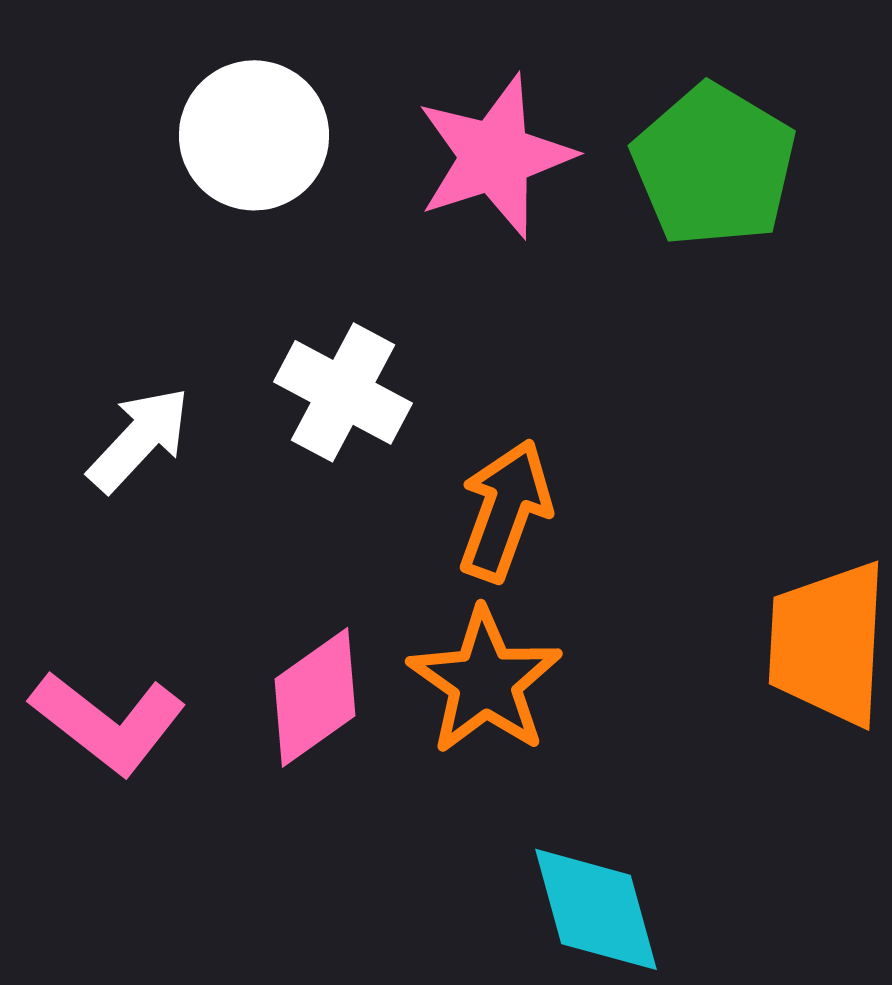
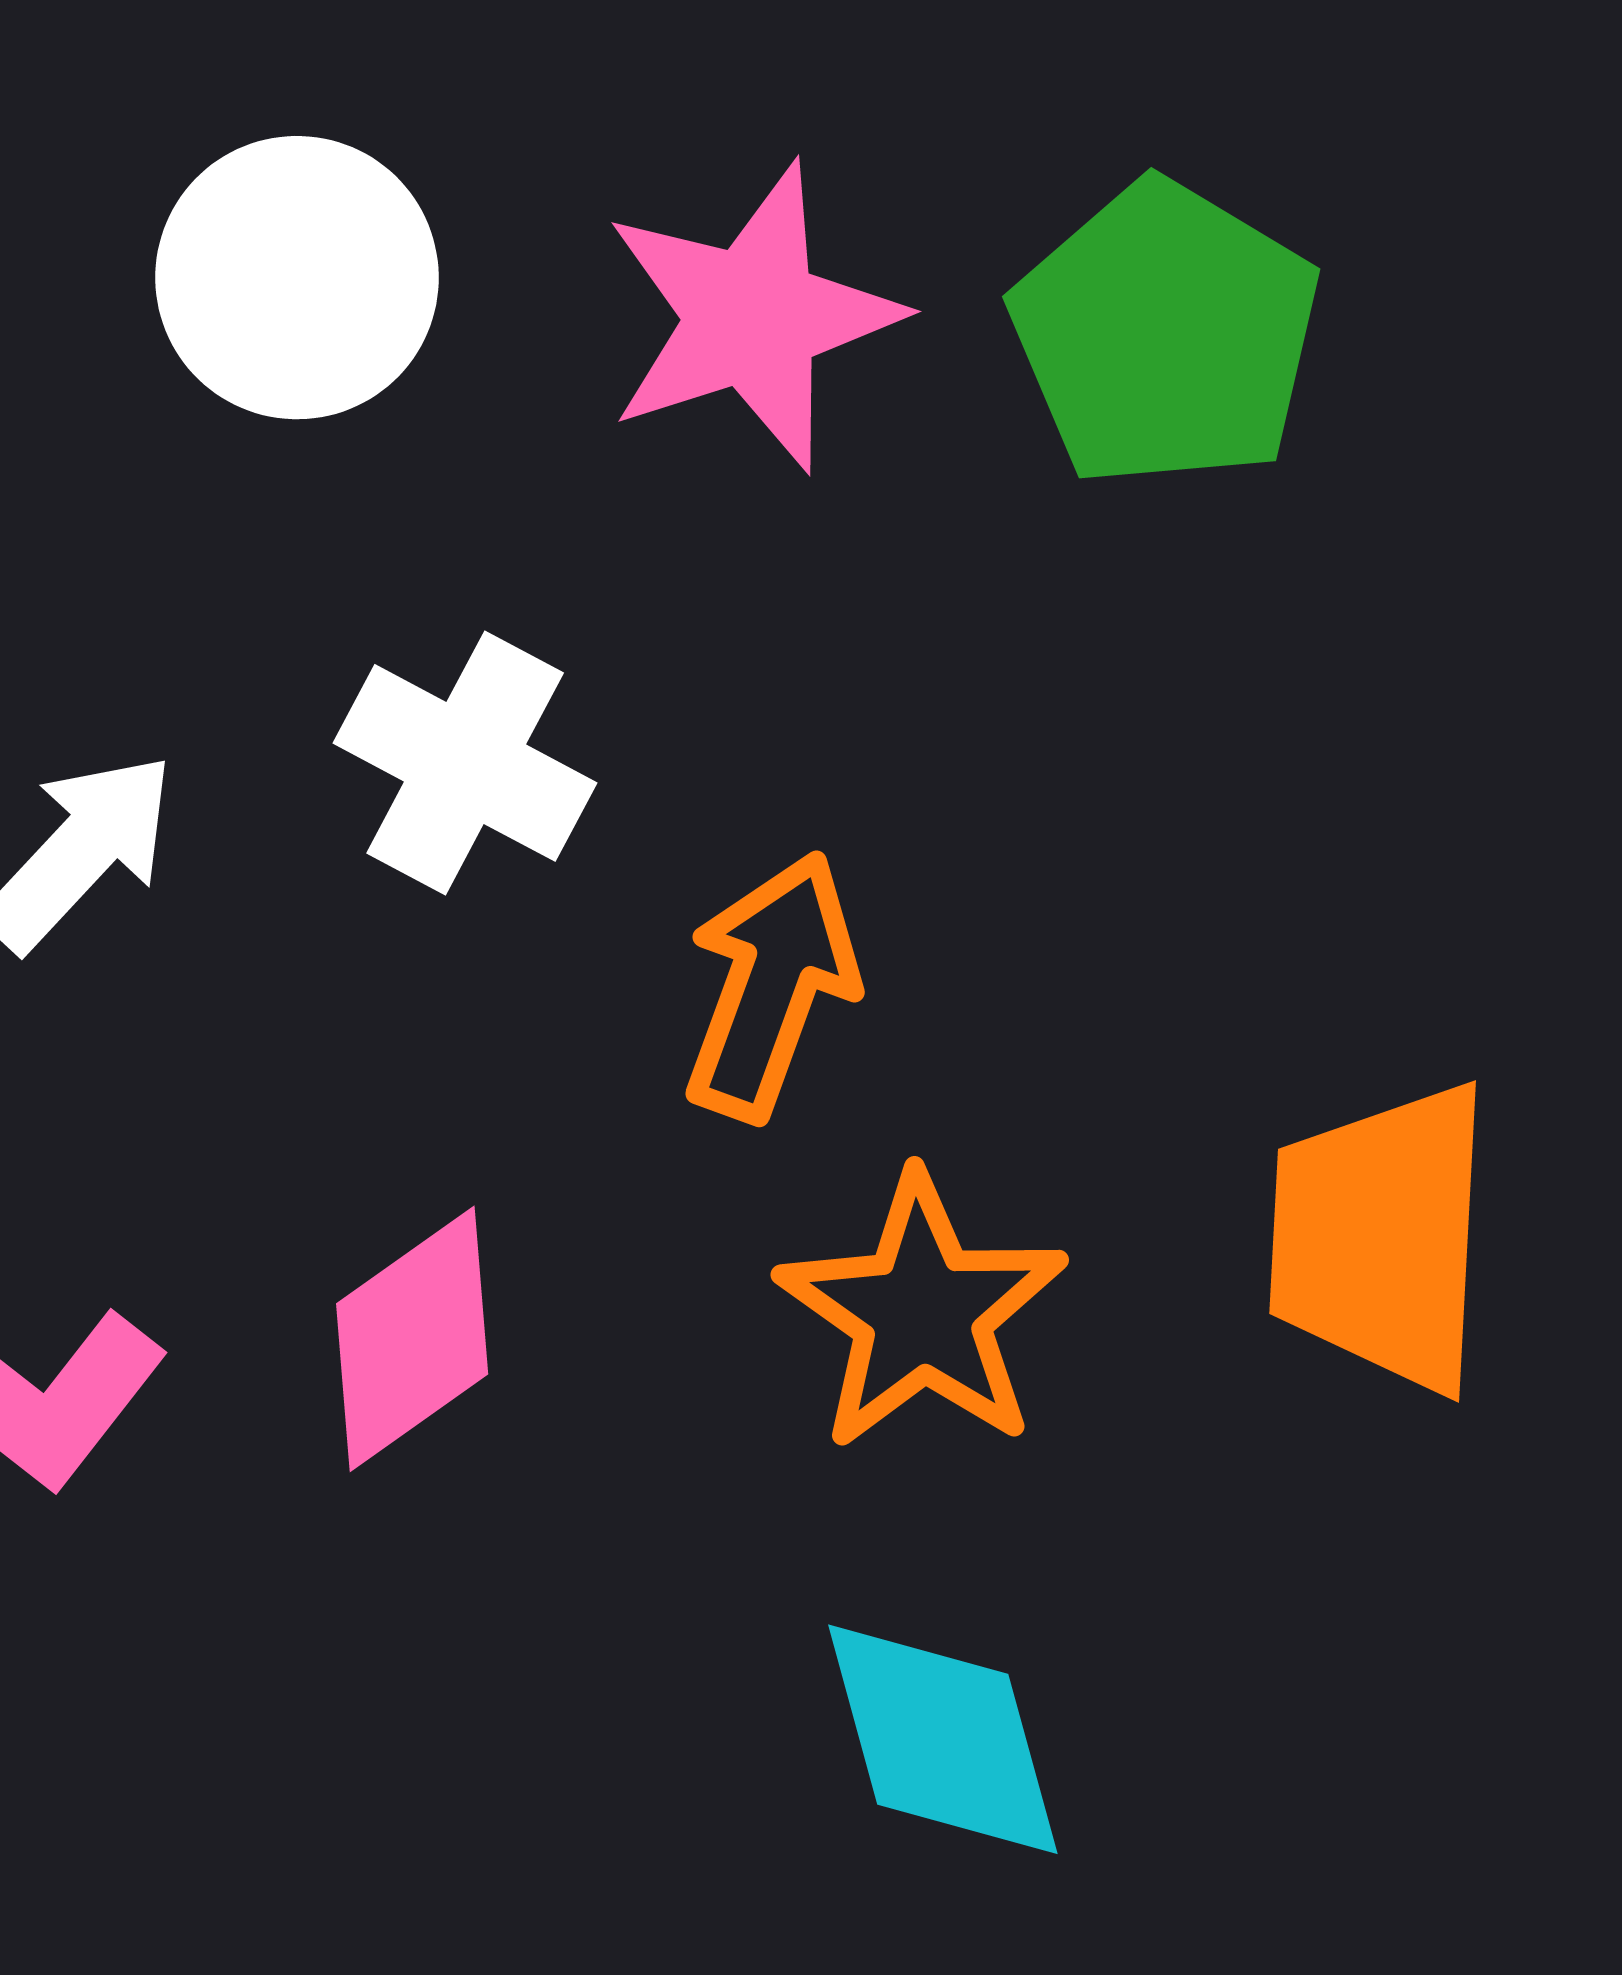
orange star: (485, 681) -> (922, 1313), moved

